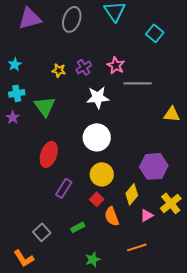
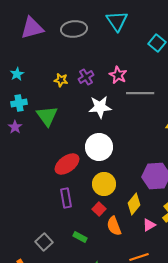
gray ellipse: (72, 19) -> (74, 29), turned 65
red ellipse: (49, 154) -> (67, 164), moved, turned 35
purple rectangle: (64, 188) -> (66, 198), turned -42
green rectangle: (78, 227) -> (80, 237), turned 56

